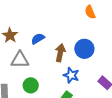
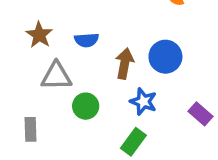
blue semicircle: (38, 39) -> (86, 40), turned -152
green circle: (31, 85) -> (86, 106), moved

